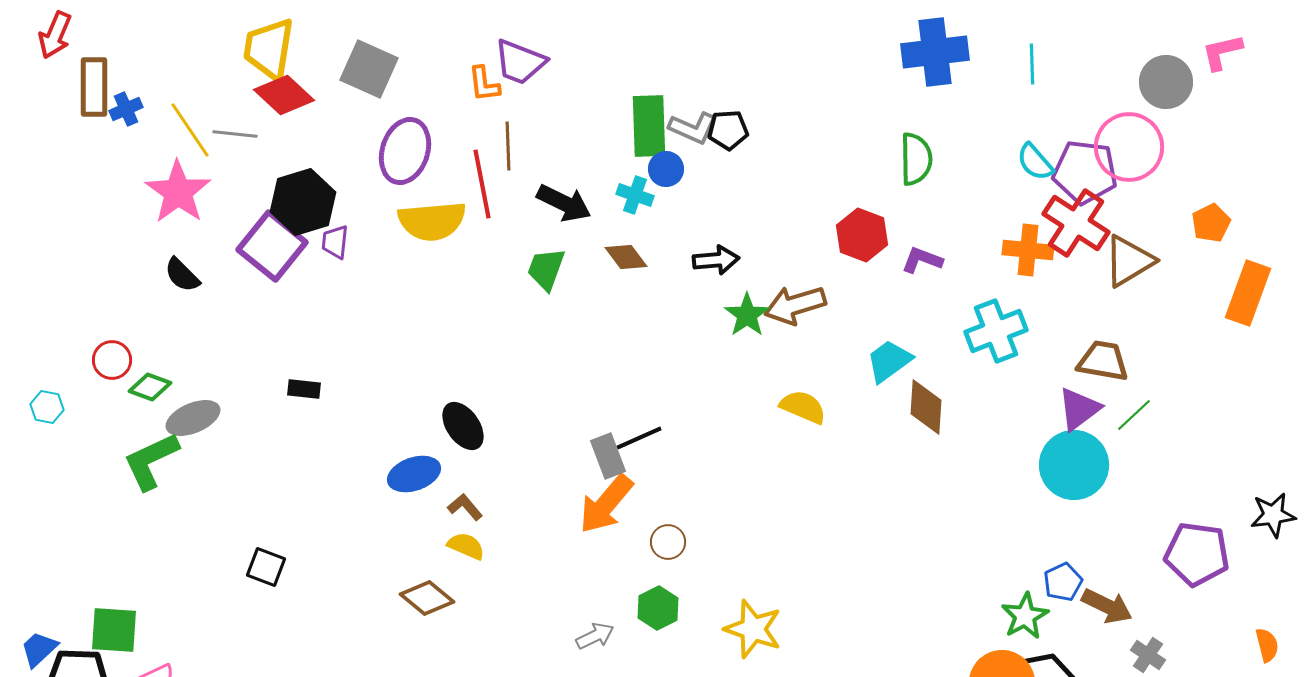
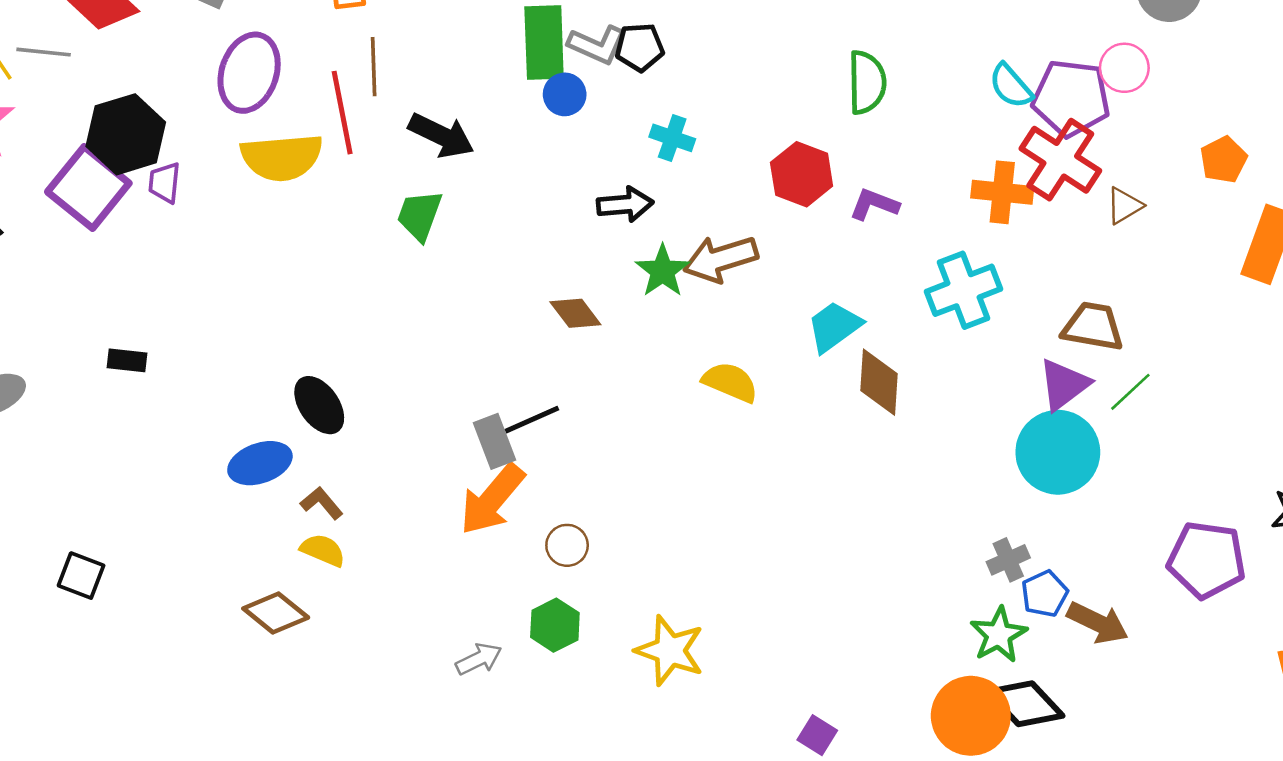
pink circle: (1129, 147) -> (1124, 68), size x0.6
cyan cross: (635, 195) -> (672, 138), moved
brown diamond: (626, 257) -> (575, 313), moved
brown triangle: (1129, 261) -> (1124, 206), size x0.6
gray cross: (1148, 655) -> (1008, 560), moved, turned 32

